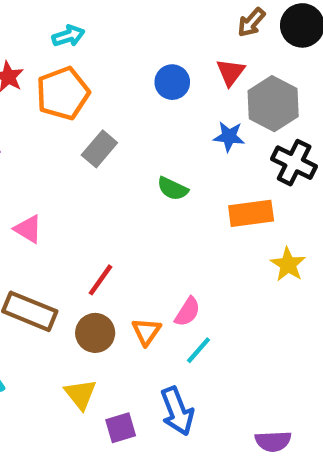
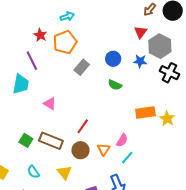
blue circle: (172, 82) -> (113, 59), moved
orange rectangle: (251, 213) -> (145, 112), moved
yellow triangle: (80, 394) -> (64, 172), moved

